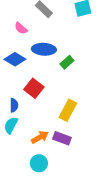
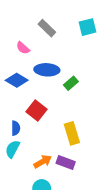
yellow rectangle: (68, 110) -> (72, 133), turned -45

